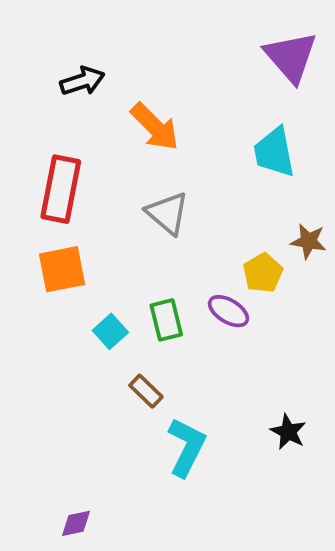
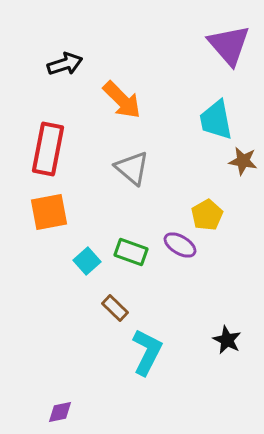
brown star: (309, 241) -> (243, 161), moved
green rectangle: (166, 320) -> (131, 252), turned -56

